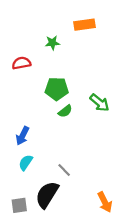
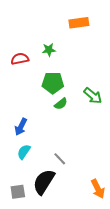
green star: (52, 43) -> (49, 50), moved

